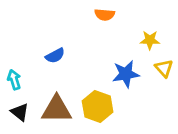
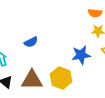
orange semicircle: (105, 15) -> (95, 13), moved

